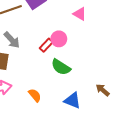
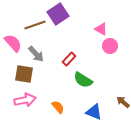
pink circle: (59, 39) -> (110, 46), moved

